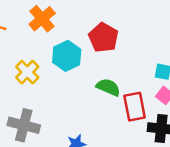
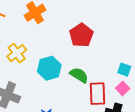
cyan hexagon: (67, 56) -> (49, 68), moved

